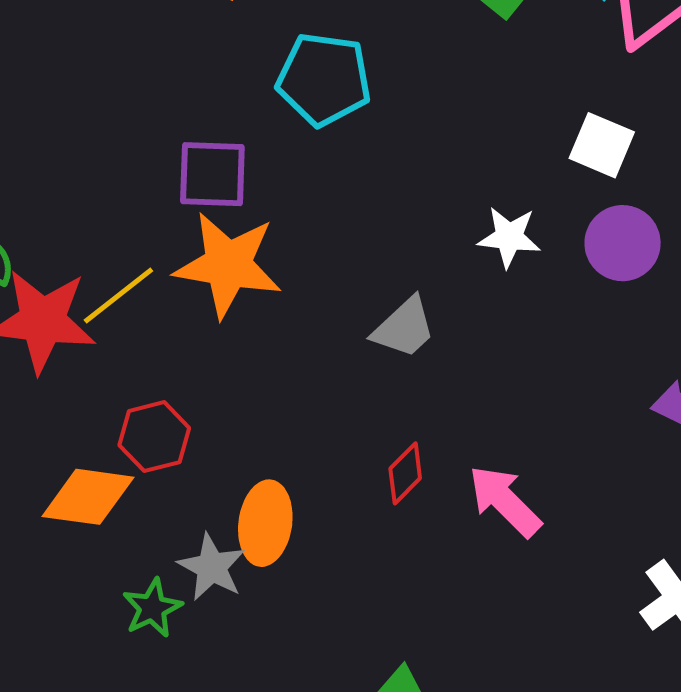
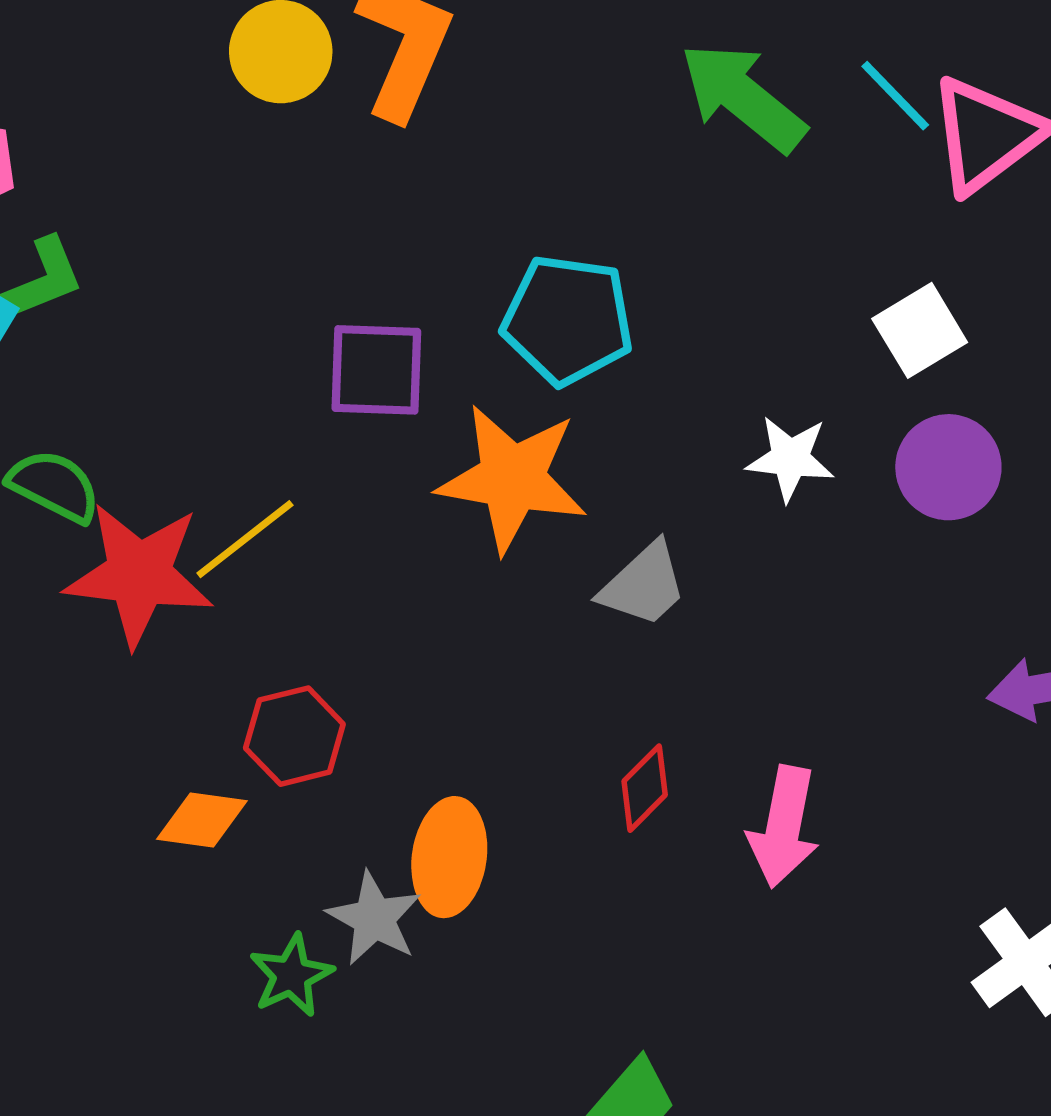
cyan pentagon: (324, 79) -> (568, 320), moved
white square: (602, 145) -> (920, 330), turned 36
orange star: (228, 265) -> (512, 478), moved
orange diamond: (88, 497) -> (202, 820), size x0.7
pink arrow: (505, 501) -> (784, 827), turned -124

